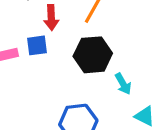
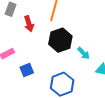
blue square: (37, 45) -> (27, 70), moved

